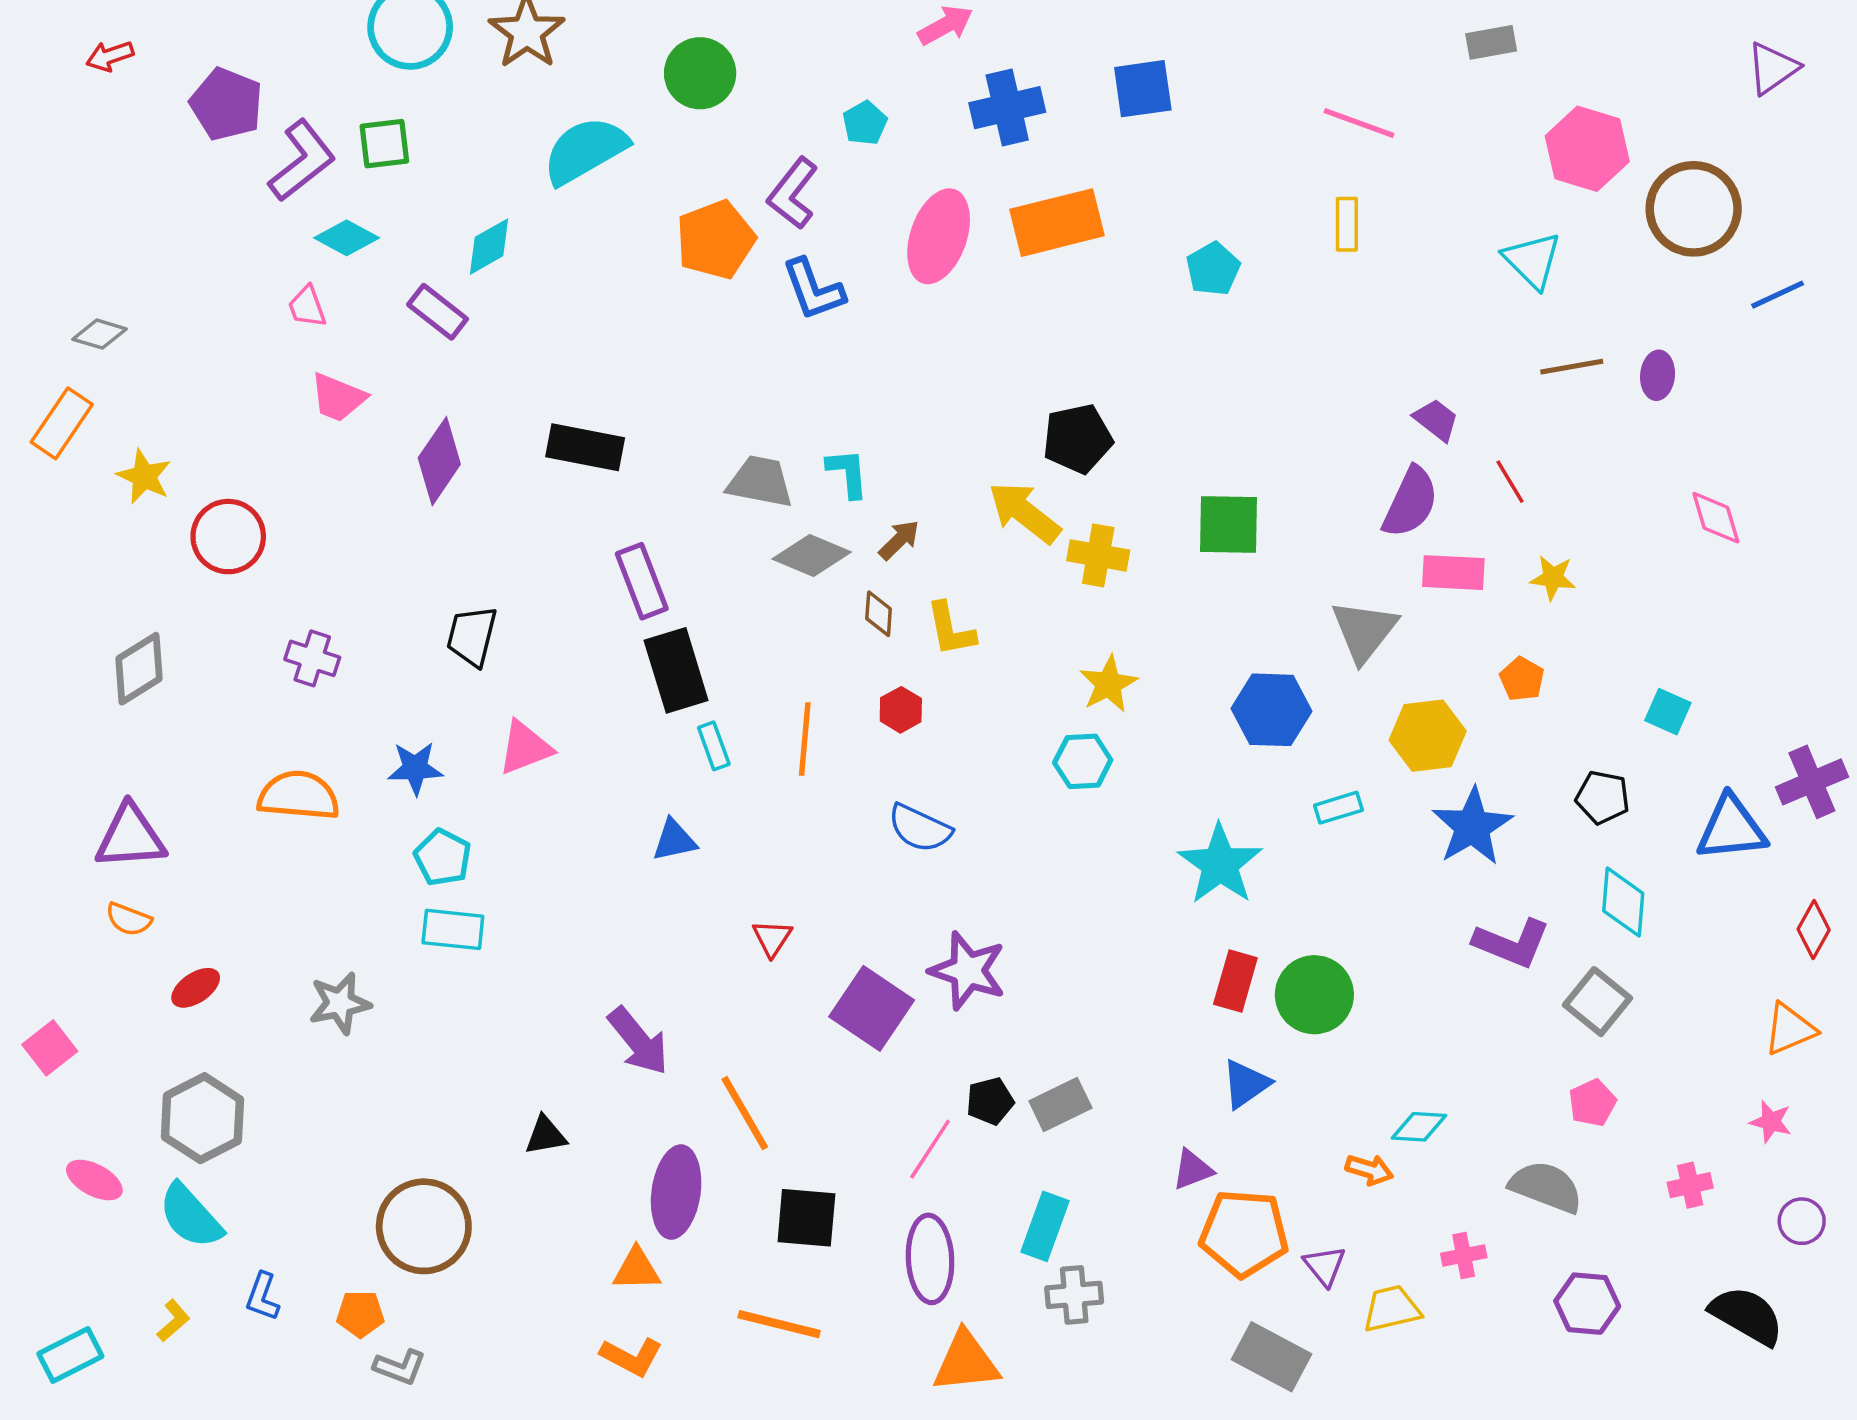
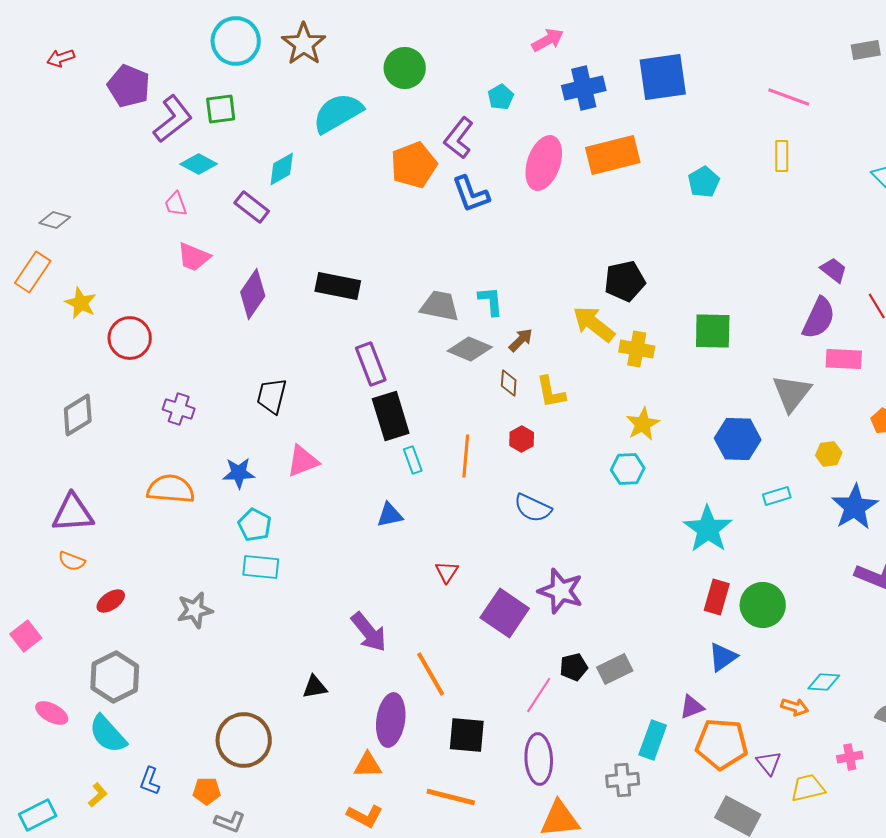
blue square: (1143, 89) -> (663, 77), size x1.4
yellow hexagon: (1428, 736) -> (829, 454), size x0.6
cyan rectangle: (1045, 1226) -> (653, 740), moved

